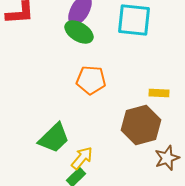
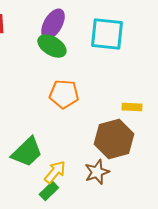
brown star: (167, 158) -> (97, 172), moved

